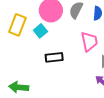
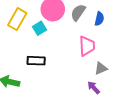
black rectangle: (54, 57) -> (36, 61), moved

